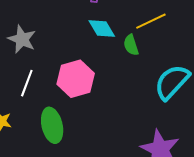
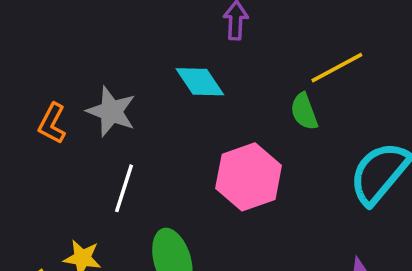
cyan diamond: (102, 28) -> (200, 82), moved
pink hexagon: (76, 79) -> (249, 177), moved

